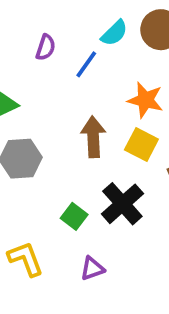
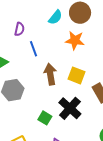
blue line: (86, 64) -> (34, 49), moved, turned -49
orange star: (145, 100) -> (75, 40), moved

